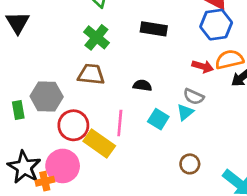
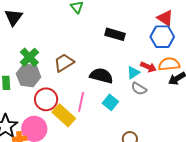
green cross: (96, 37) -> (29, 57), moved
brown trapezoid: (91, 74) -> (64, 63), turned -45
black semicircle: (142, 85) -> (101, 76), size x1.6
cyan triangle: (185, 112) -> (133, 73), moved

